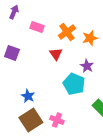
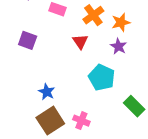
purple star: (87, 66) -> (119, 46), moved

